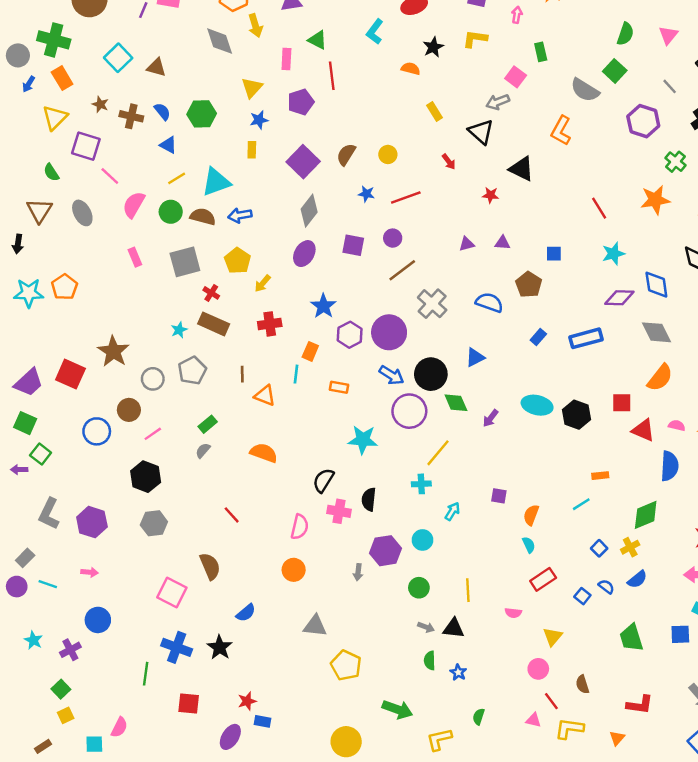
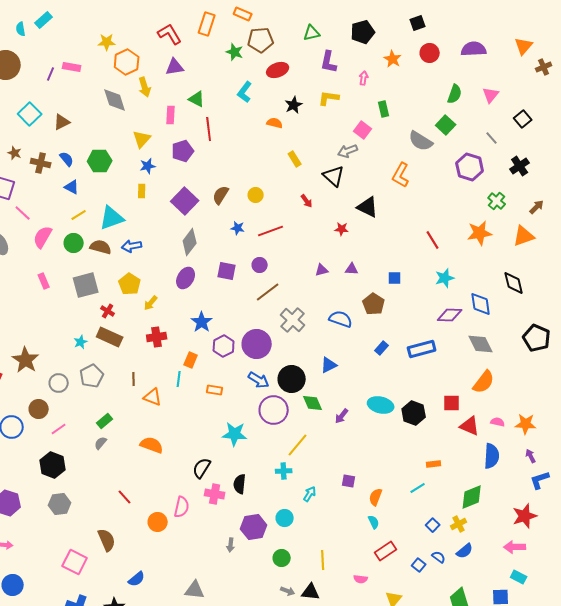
brown triangle: (156, 67) -> (62, 122), turned -42
orange circle: (294, 570) -> (158, 522), moved

